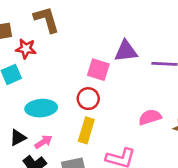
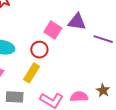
pink semicircle: (150, 117) -> (79, 97), moved

